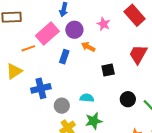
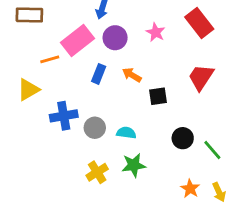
orange arrow: (88, 47) -> (132, 75), moved
gray circle: (62, 106) -> (95, 128), moved

